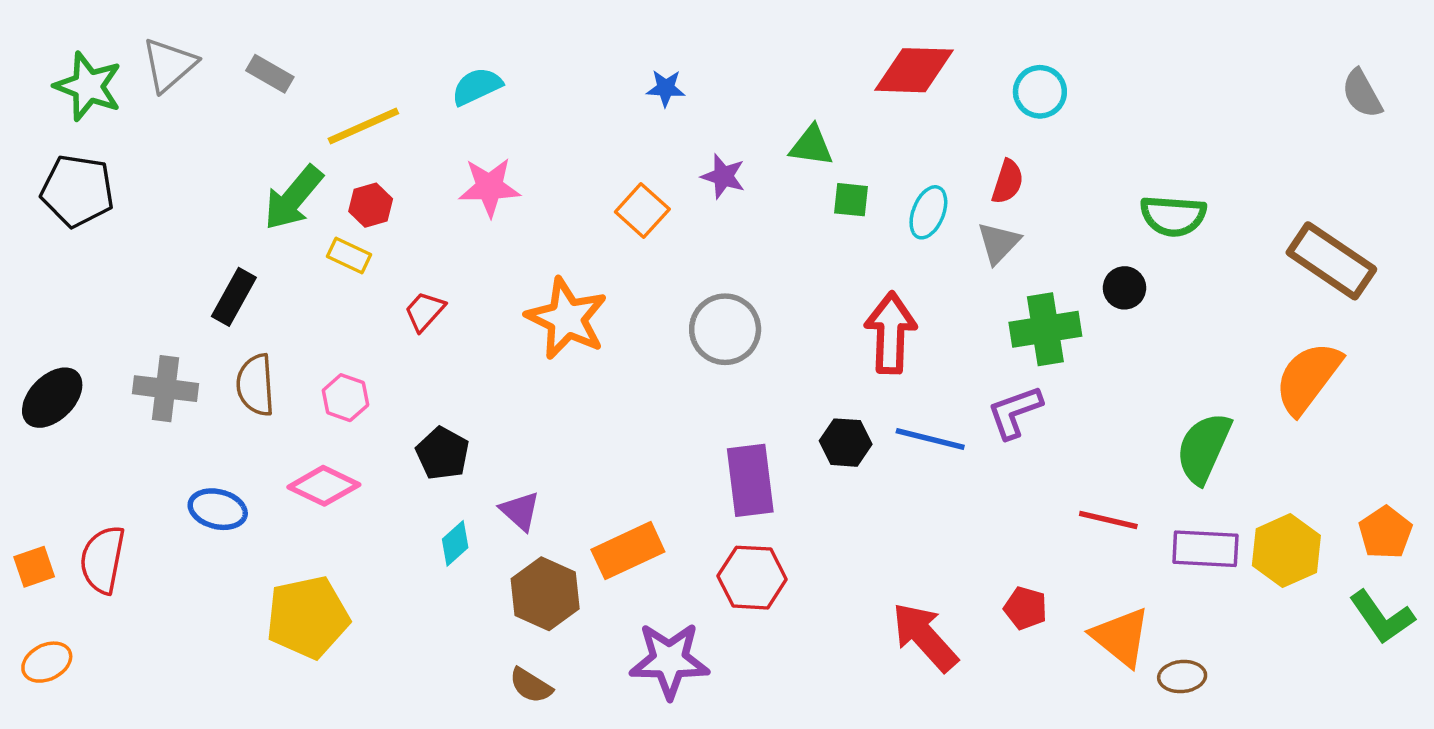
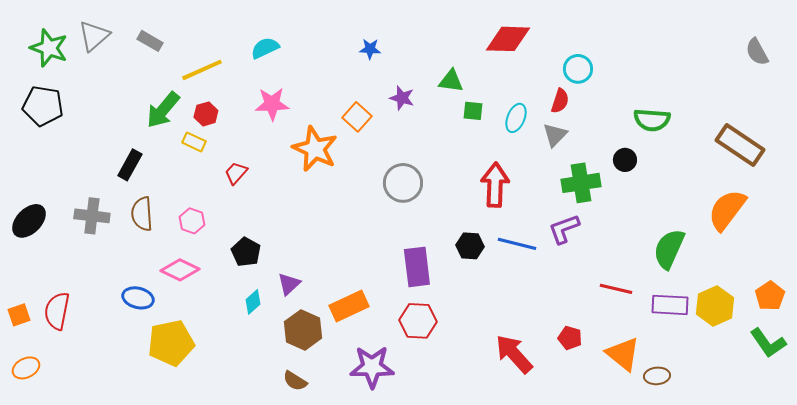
cyan circle: (1040, 92) -> (578, 69), moved
orange star: (567, 318) -> (315, 149), moved
blue ellipse: (218, 509) -> (138, 298), moved
purple triangle: (520, 511) -> (289, 284), turned 35

